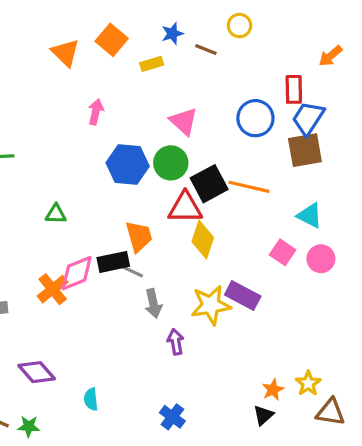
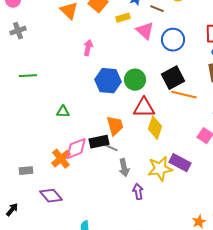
blue circle: (255, 118) -> (173, 40), moved
pink triangle: (184, 121) -> (145, 31), moved
black square: (209, 184) -> (173, 78), moved
purple diamond: (37, 372) -> (51, 196), moved

